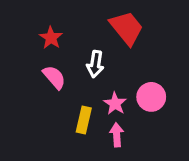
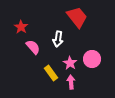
red star: (51, 38) -> (21, 27), moved
yellow rectangle: (84, 120) -> (51, 73), turned -49

